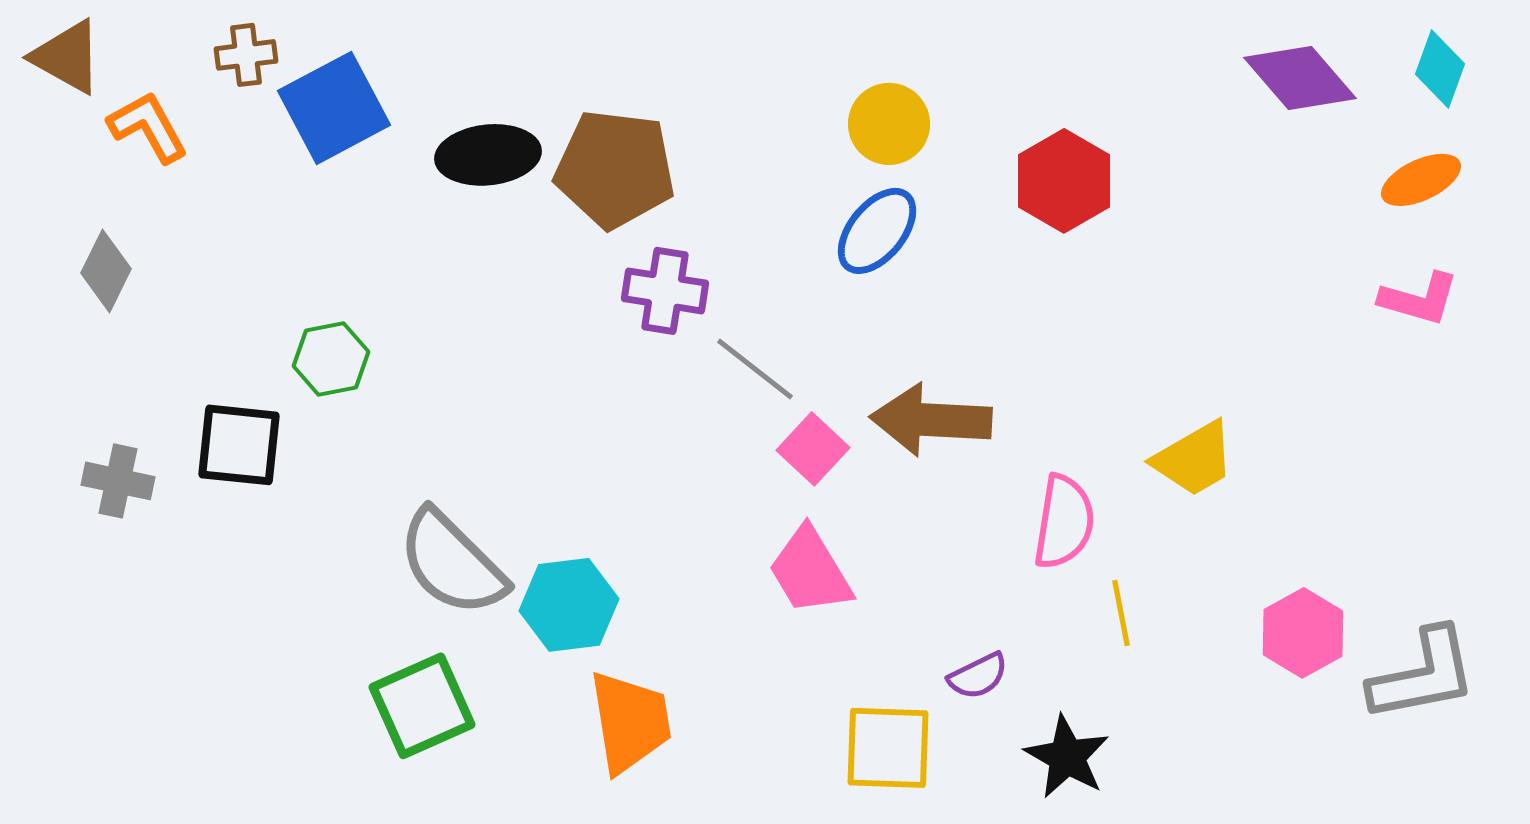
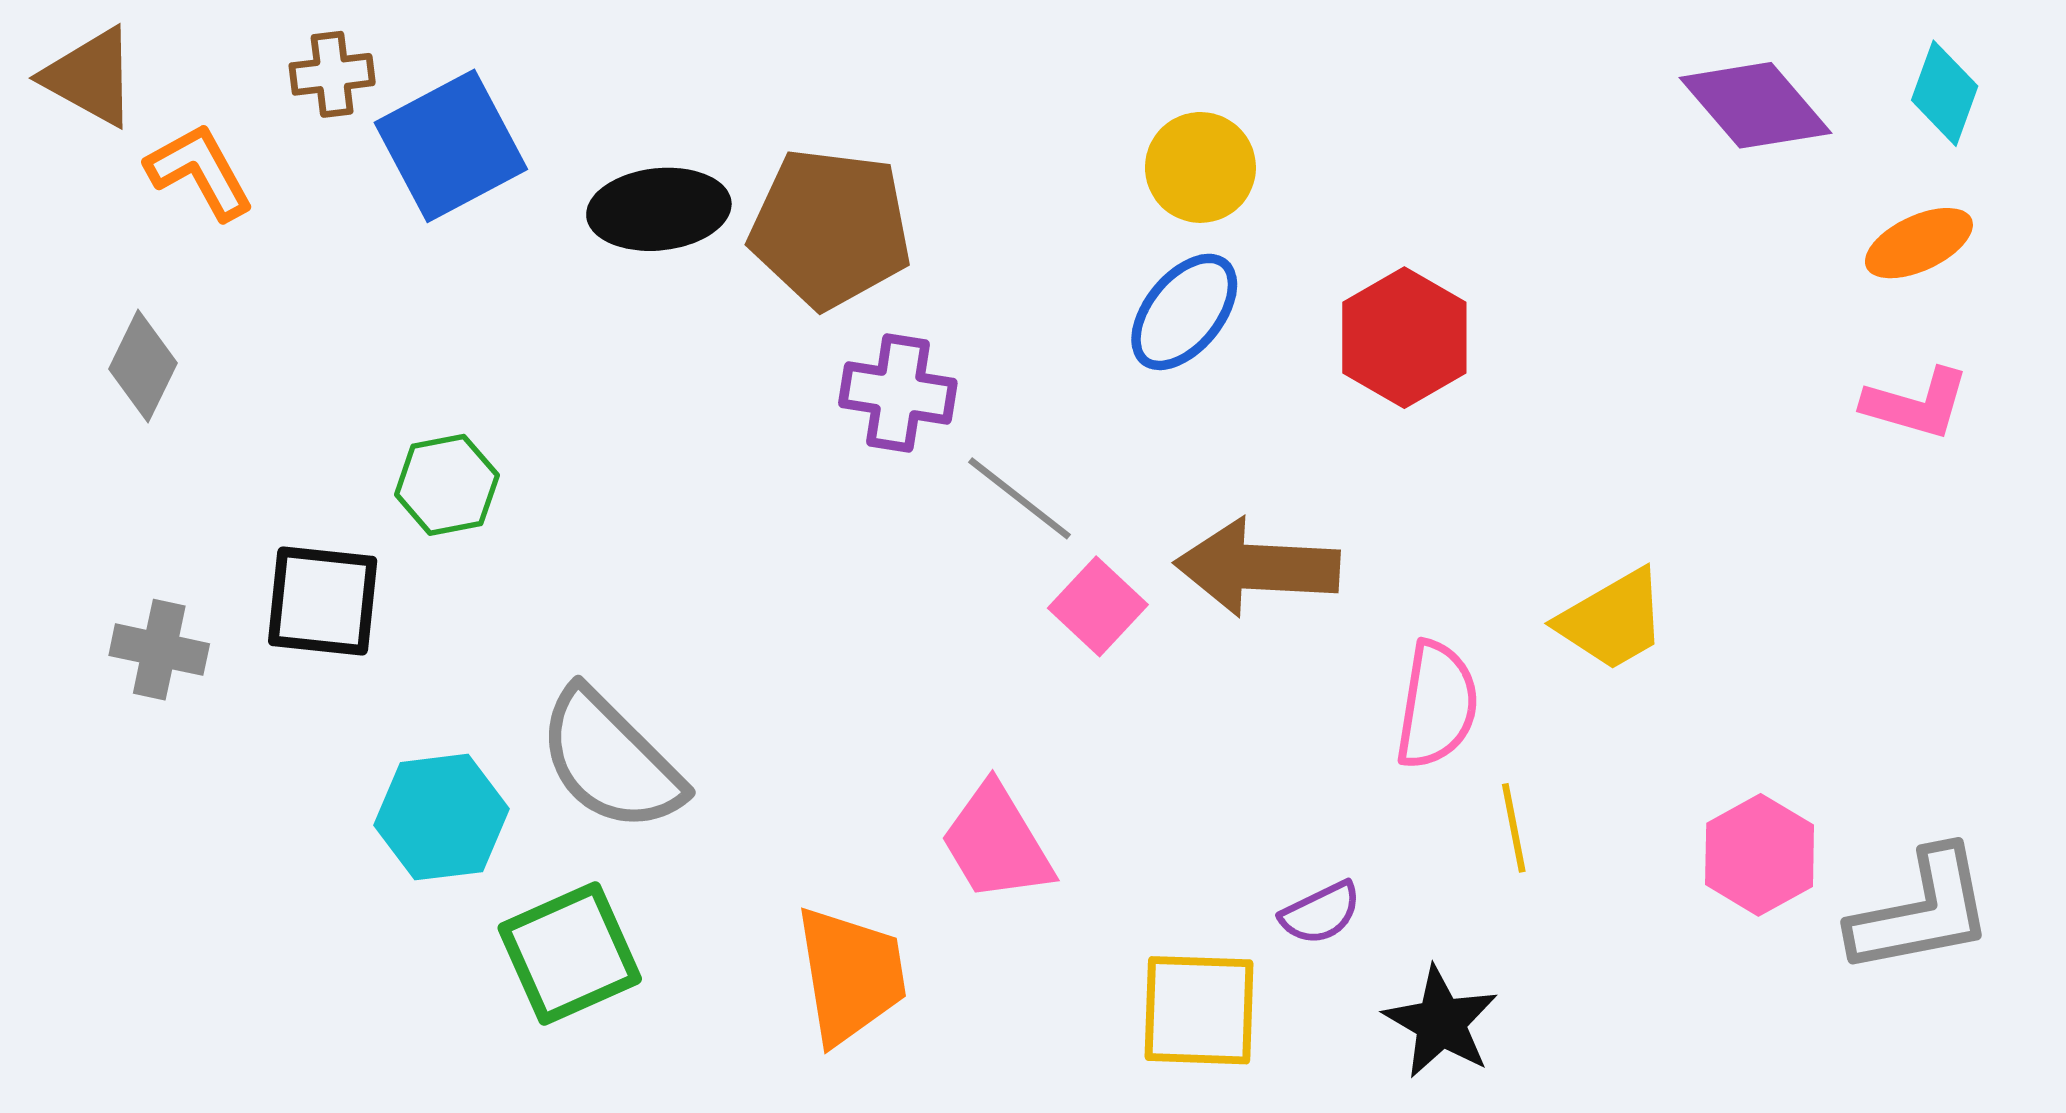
red hexagon: (1064, 181) -> (1404, 338), moved
pink trapezoid: (810, 571) -> (997, 843), moved
cyan hexagon: (569, 605) -> (441, 817), moved

